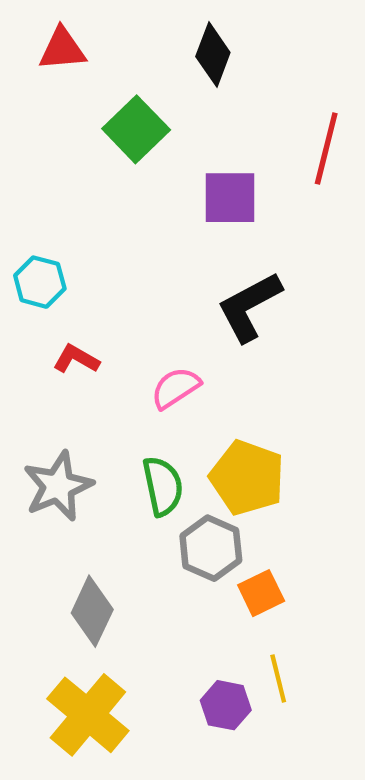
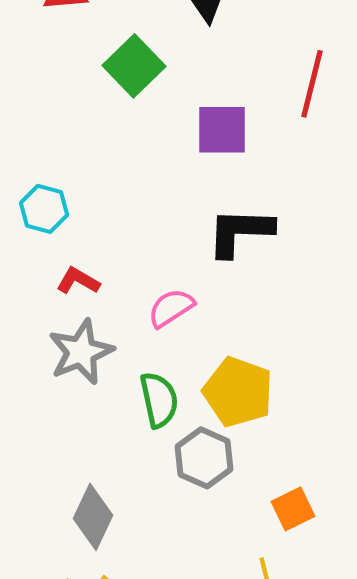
black L-shape: (249, 307) -> (240, 232), turned 30
gray star: (58, 486) -> (81, 352), moved
orange square: (261, 593) -> (293, 509), moved

